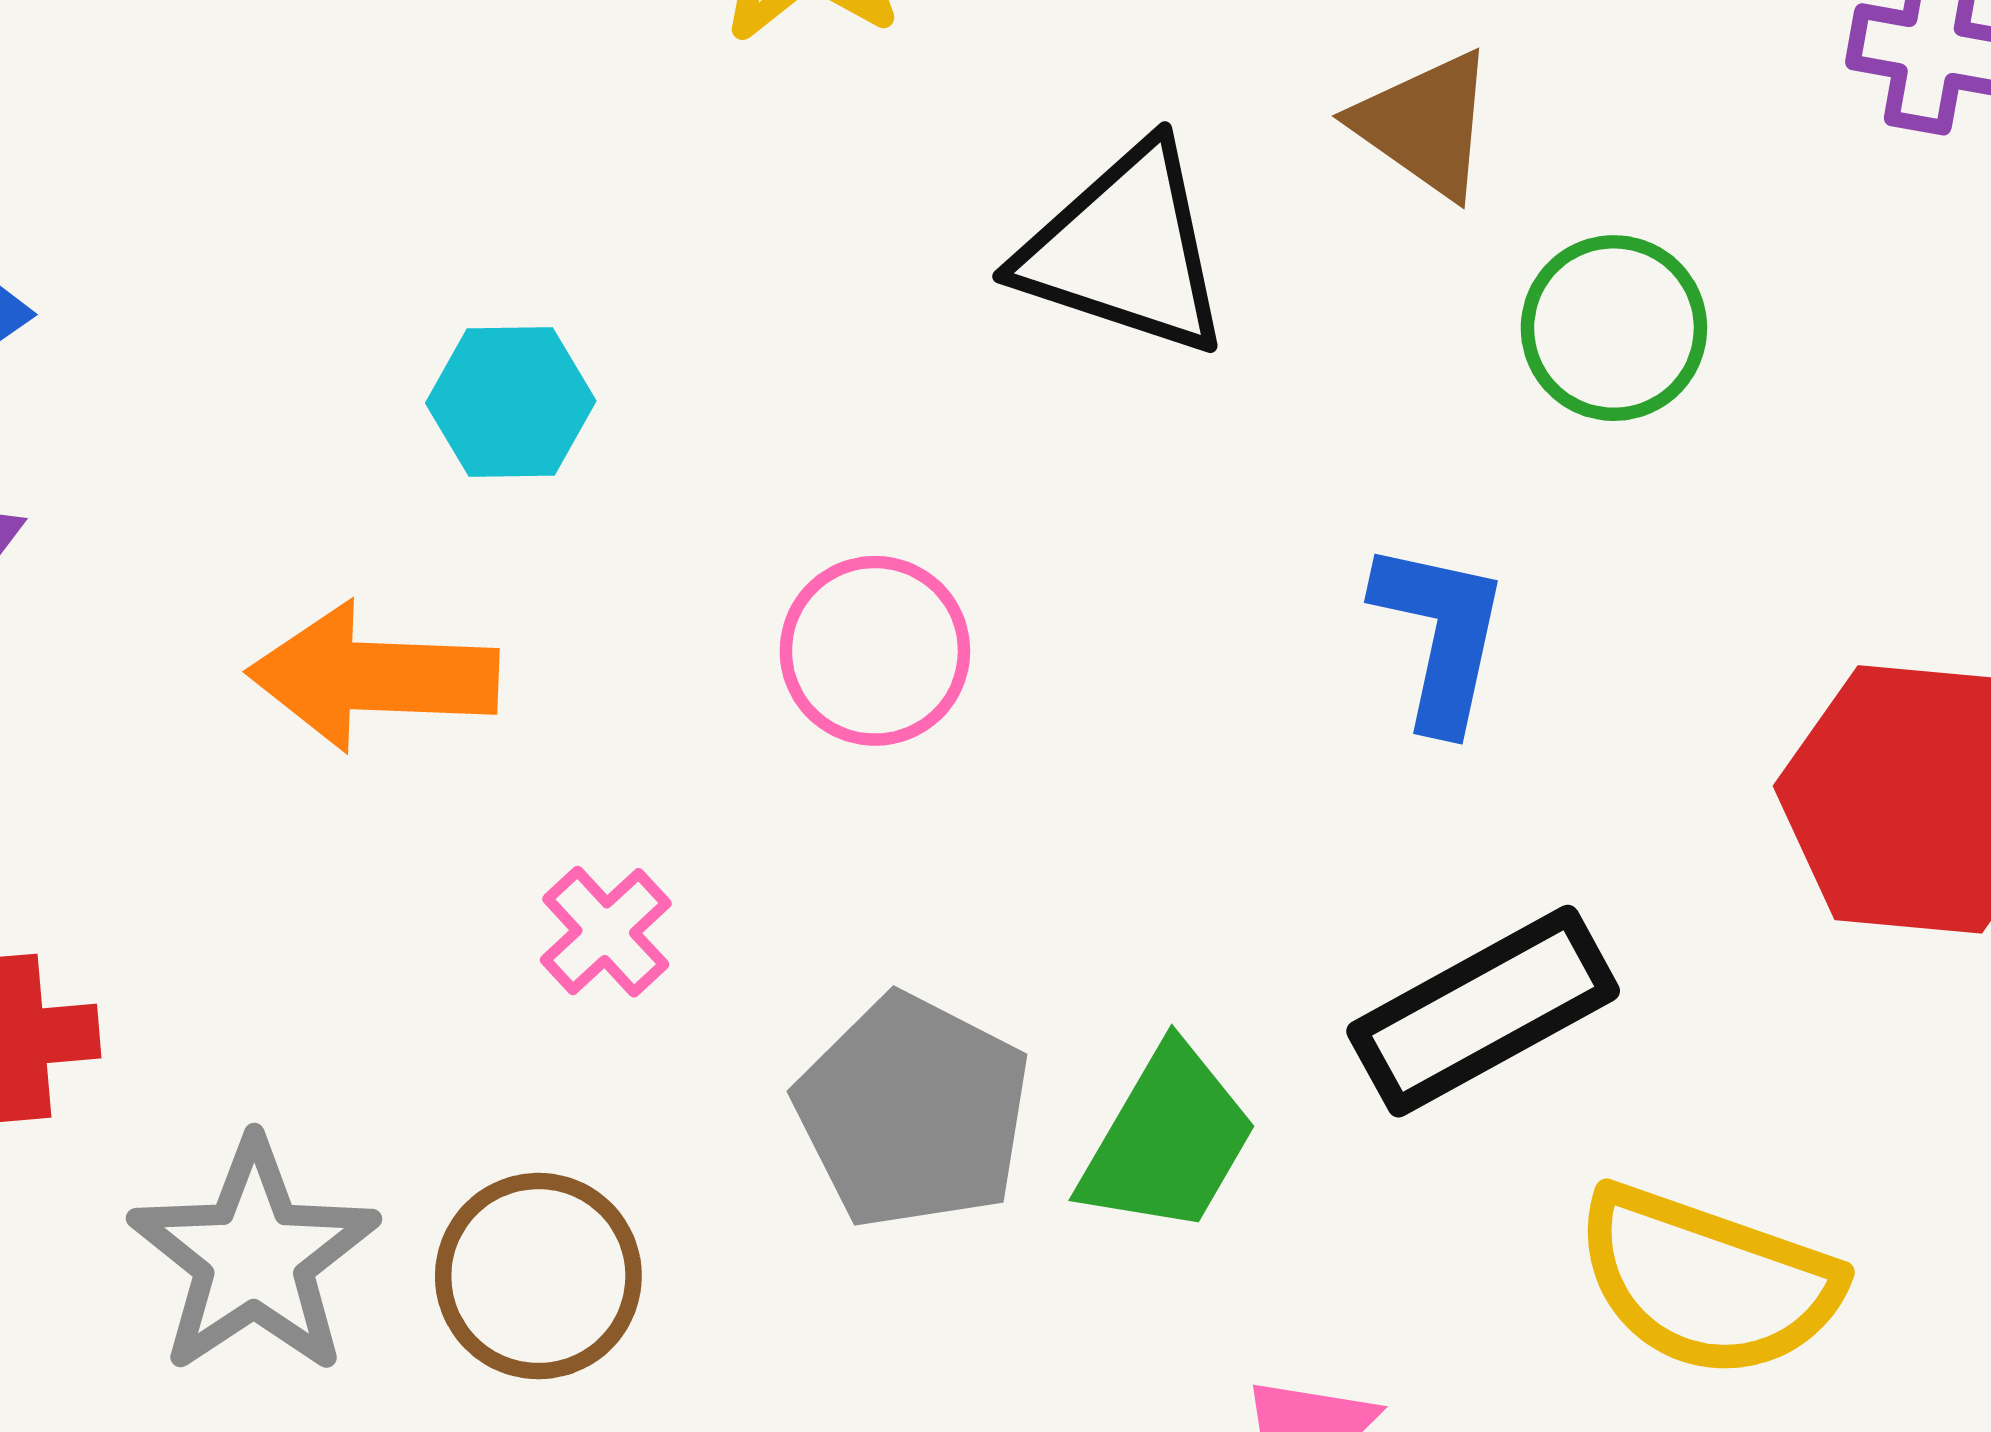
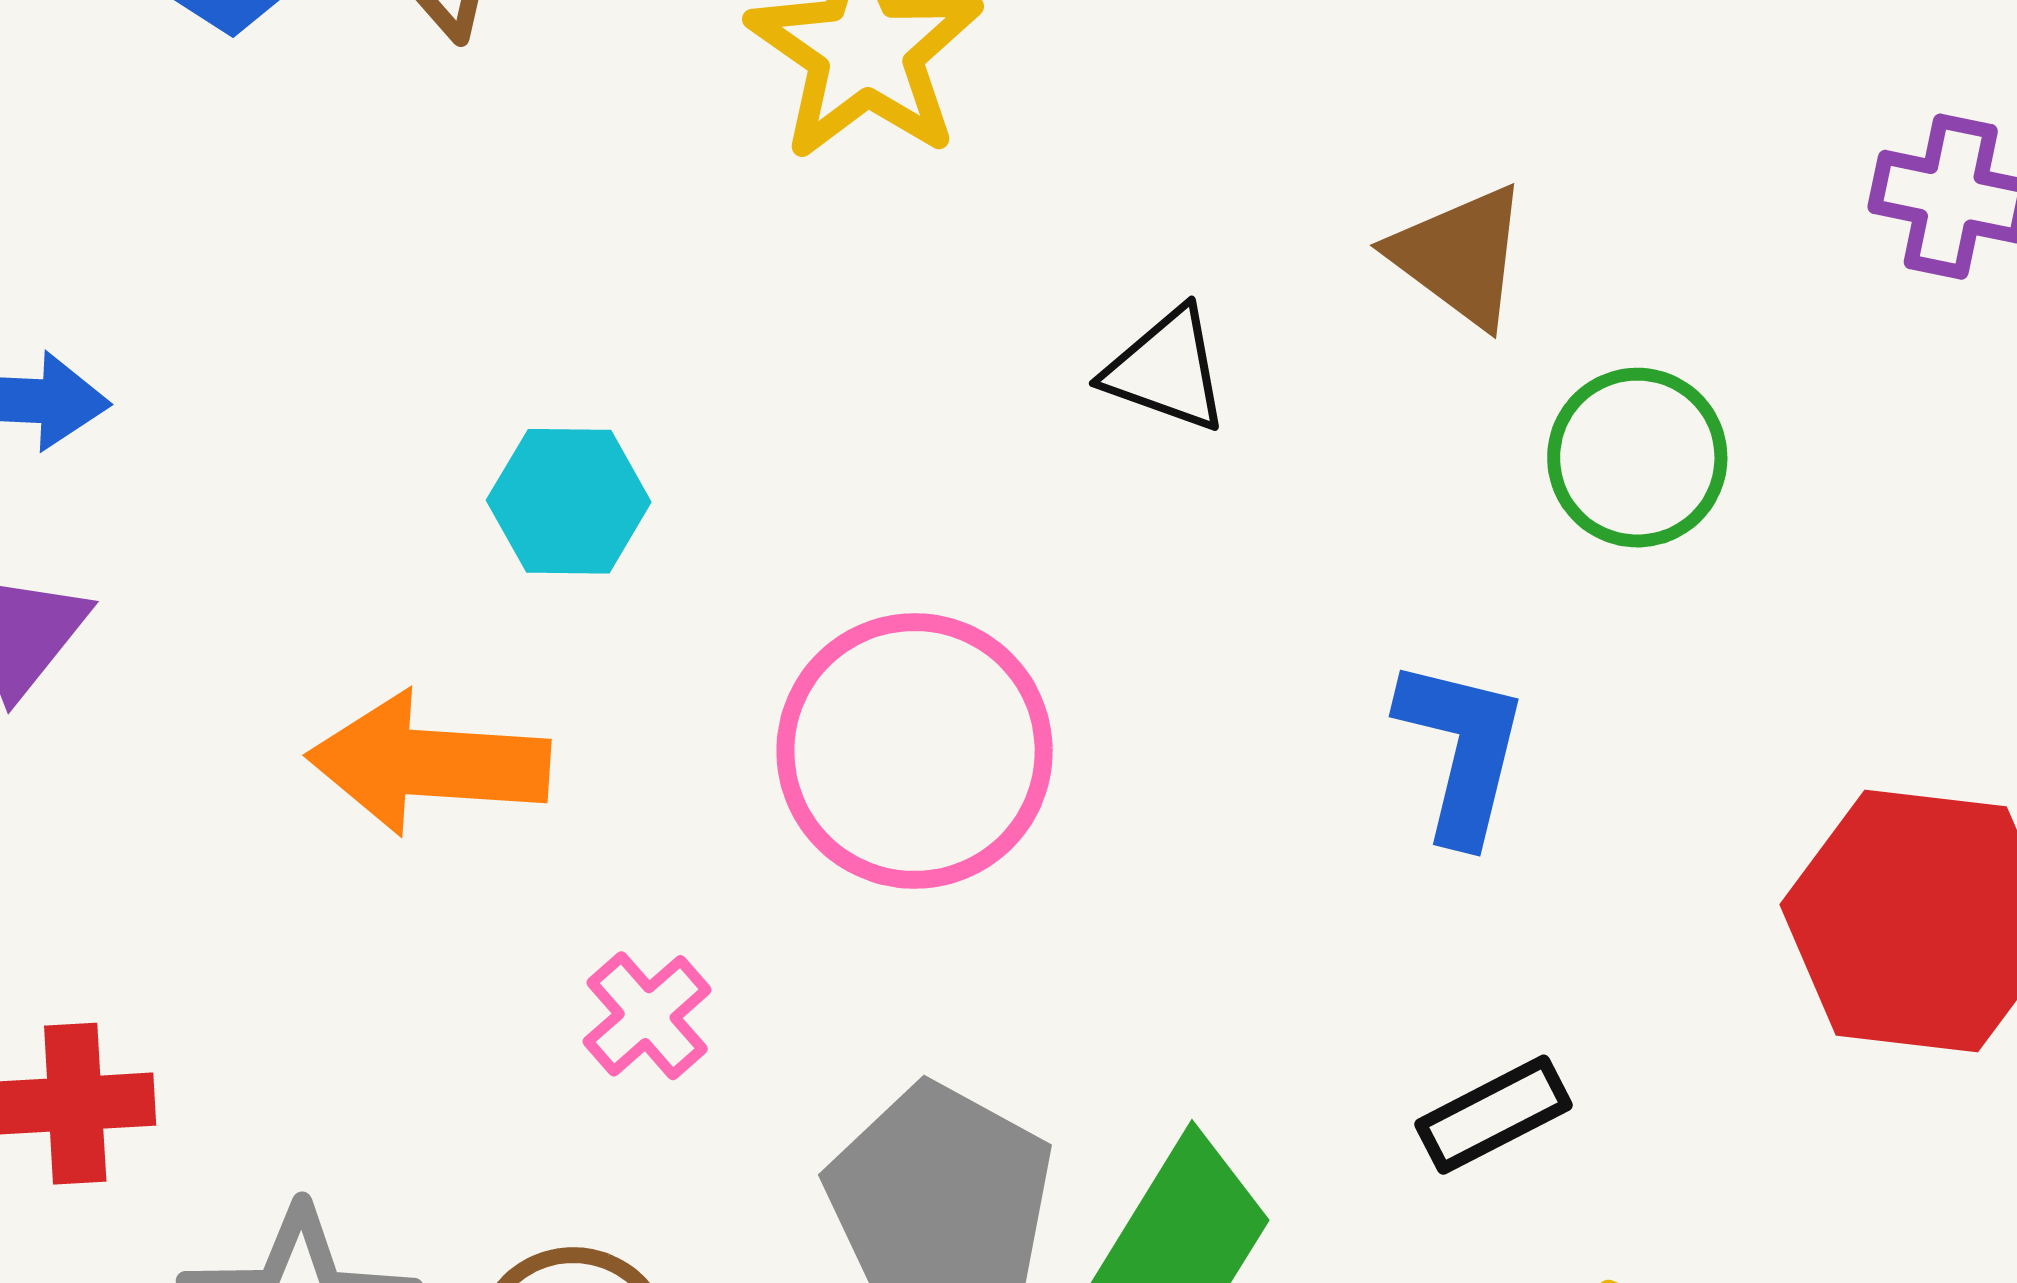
black triangle: (1125, 250) -> (1166, 370), size x0.6
pink circle: (875, 651) -> (915, 751), size x1.5
black rectangle: (1483, 1011) -> (1494, 1115), size x0.6

